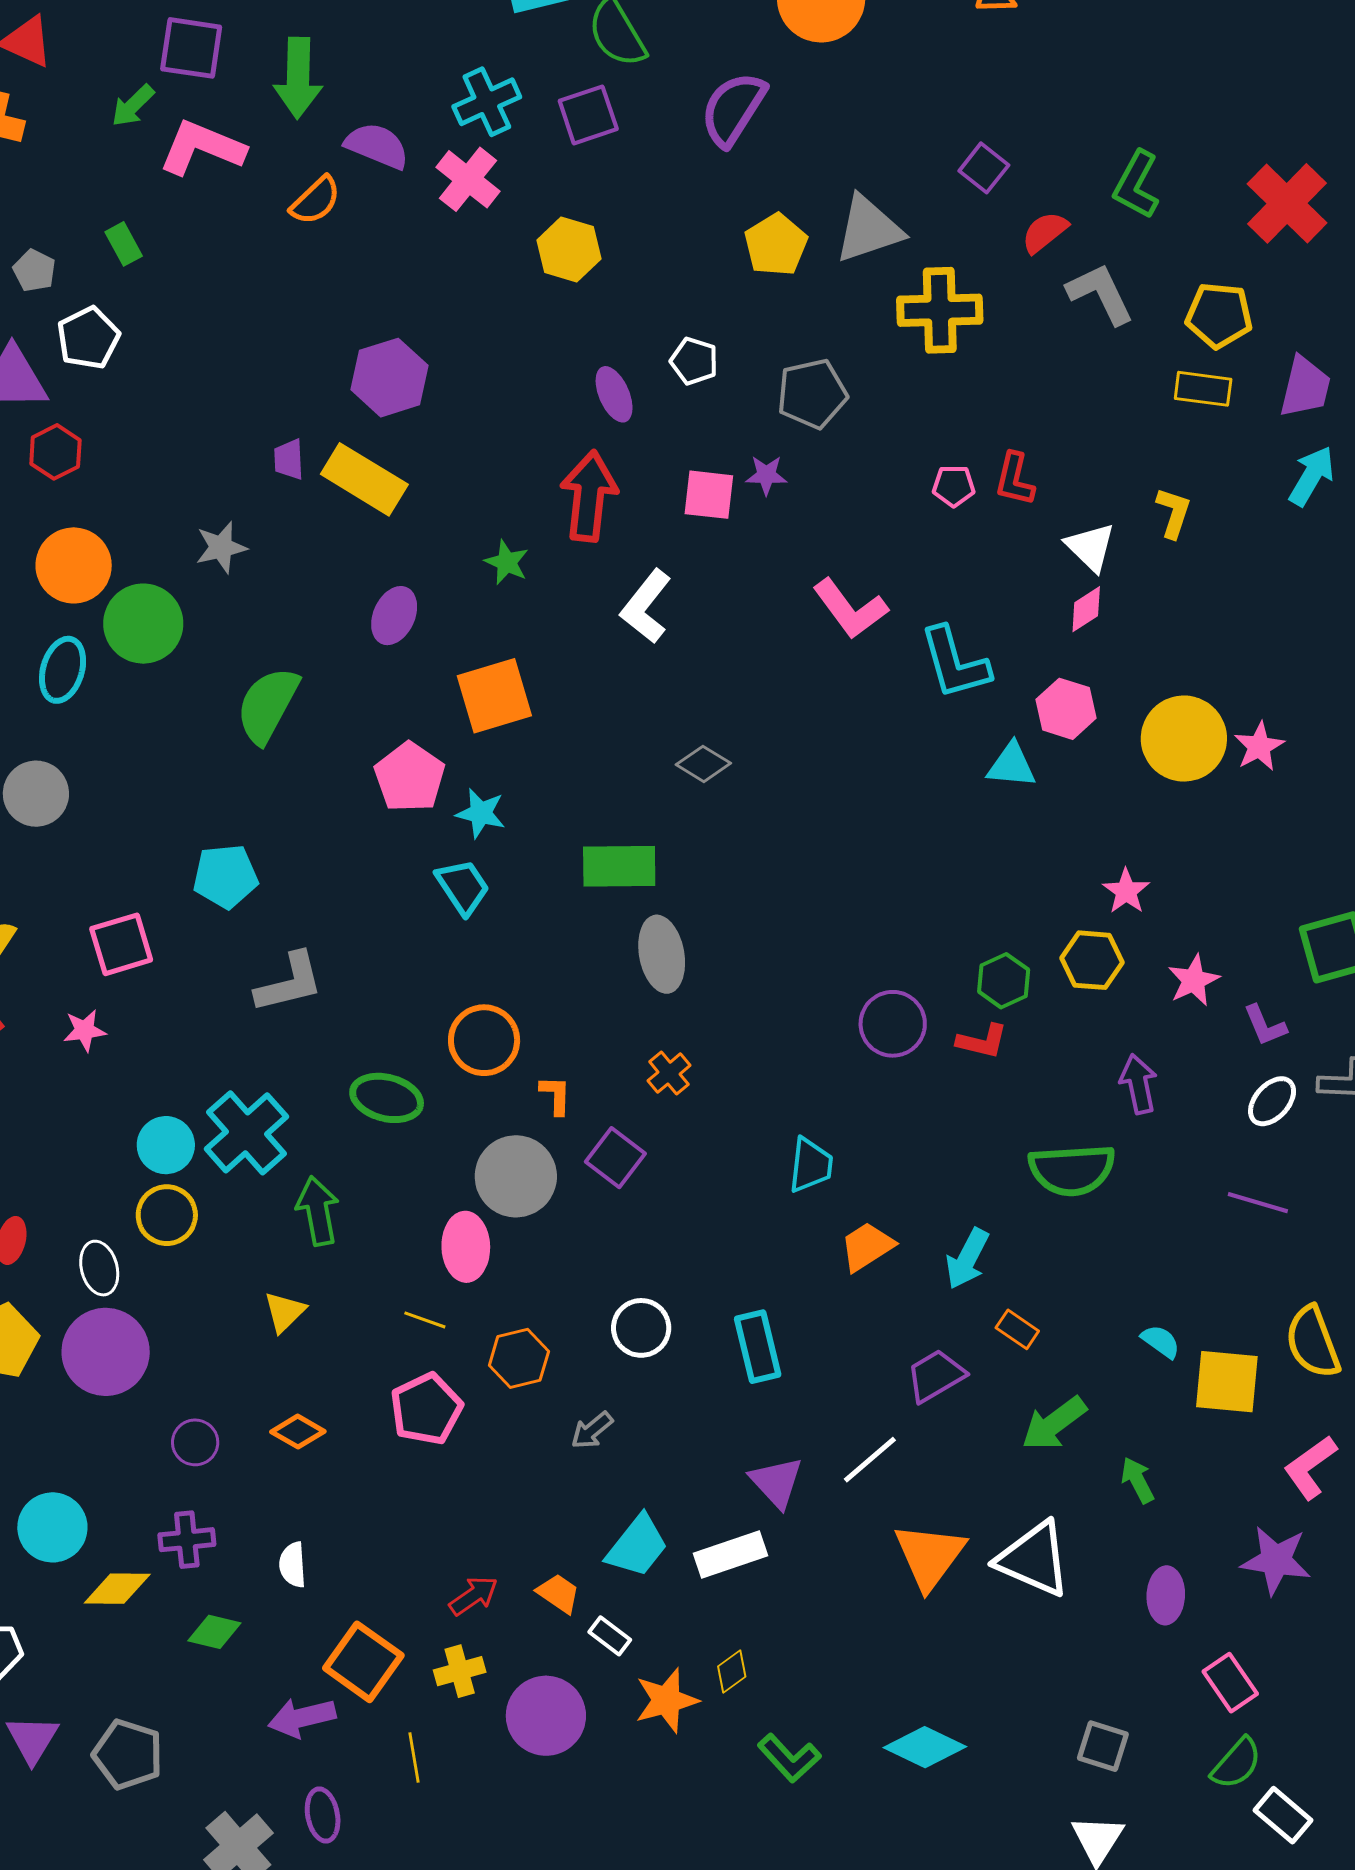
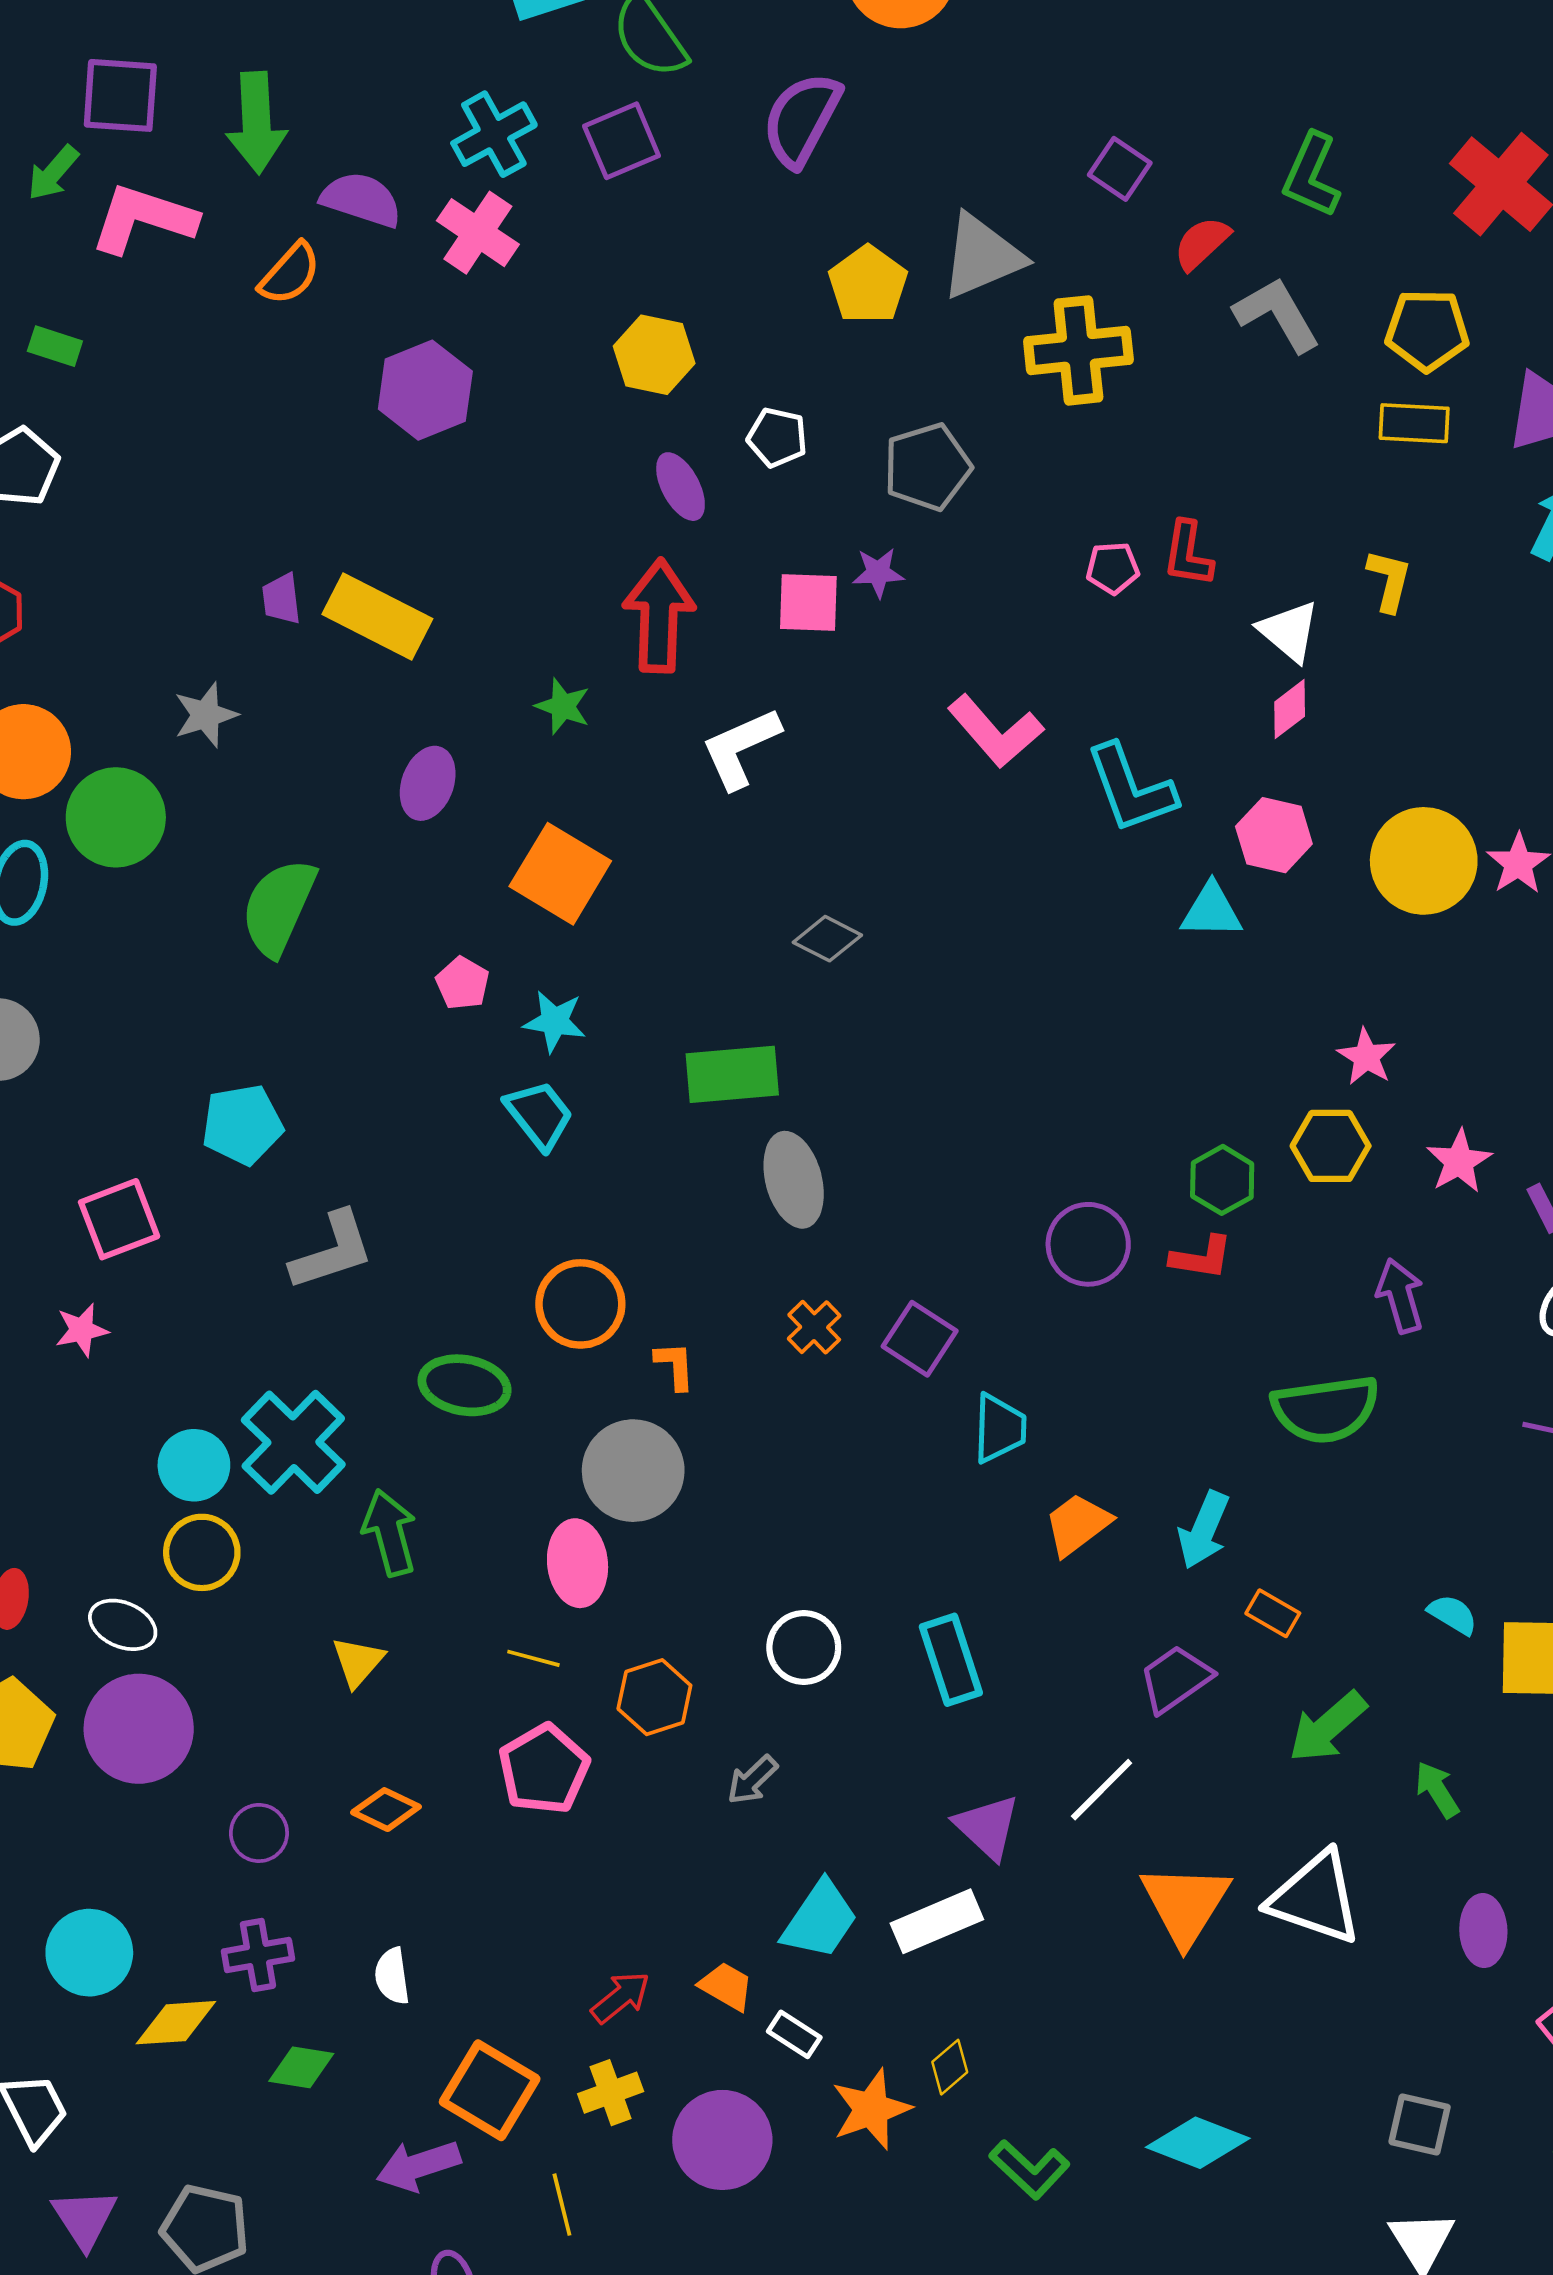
green rectangle: (124, 244) -> (55, 346), turned -39
yellow hexagon: (569, 250) -> (654, 355), moved
purple hexagon: (389, 378) -> (425, 390), moved
white L-shape: (646, 607) -> (741, 748), turned 32
orange square: (494, 696) -> (560, 874), turned -38
pink pentagon: (410, 777) -> (463, 983), size x0.6
purple square: (615, 1158) -> (920, 1339), moved
white ellipse: (99, 1268) -> (123, 1625), turned -48

